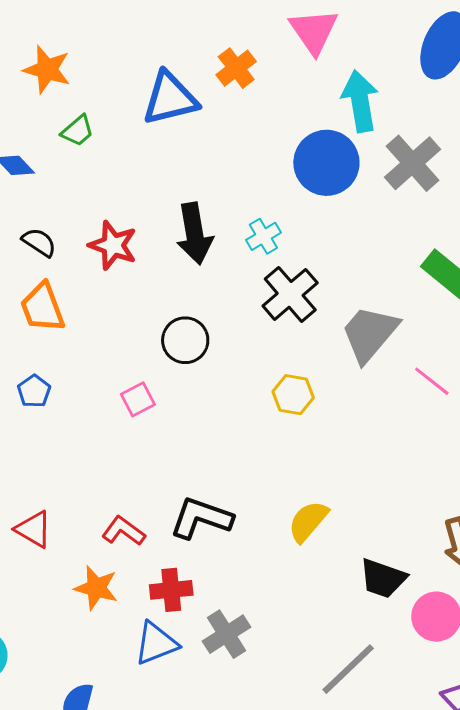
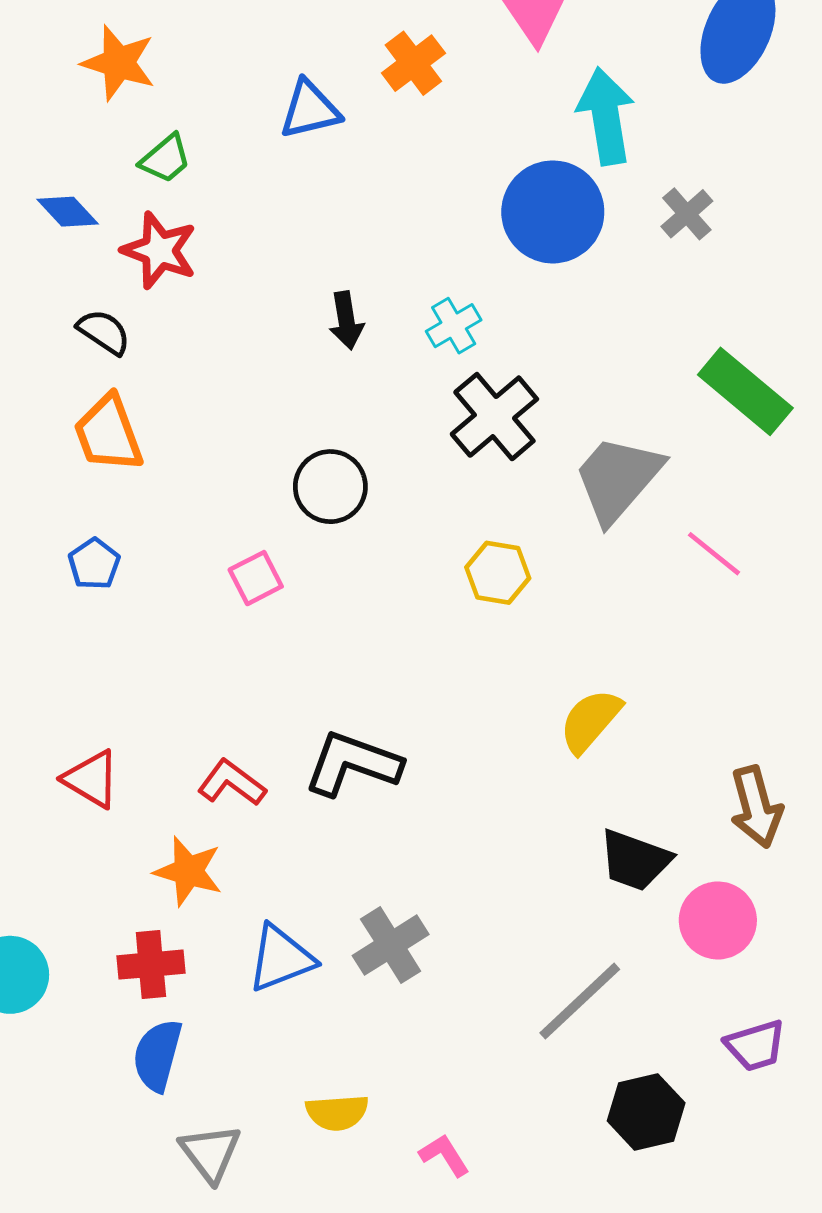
blue triangle: (170, 98) -> (310, 110), size x0.7
gray cross: (413, 163) -> (687, 214), size x0.6
black arrow: (195, 234) -> (346, 320), size x0.6
red star: (113, 245) -> (159, 250), moved
yellow semicircle: (308, 521) -> (590, 721), moved
red cross: (171, 590) -> (151, 965), moved

